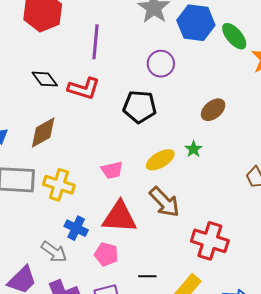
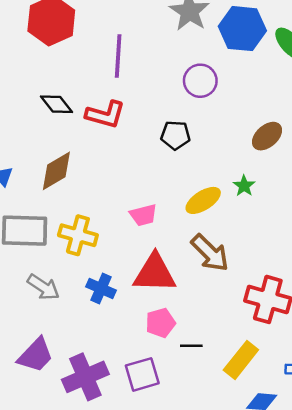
black pentagon: (140, 107) -> (175, 135), size x0.7
gray arrow: (54, 252) -> (43, 287), moved
pink pentagon: (106, 254) -> (160, 323), moved, turned -30

